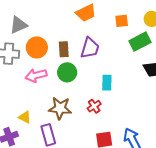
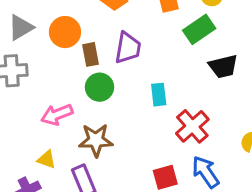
orange circle: (37, 47) -> (65, 32), moved
pink arrow: (36, 75) -> (57, 115), moved
red cross: (94, 106) -> (192, 126), moved, size x1.6

